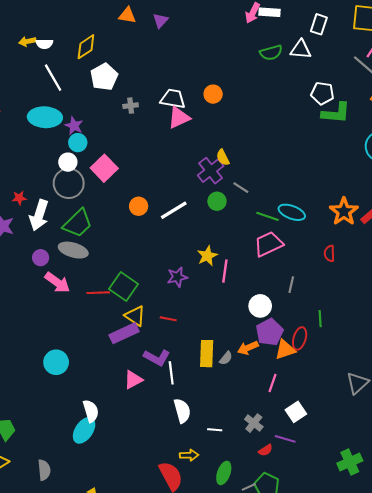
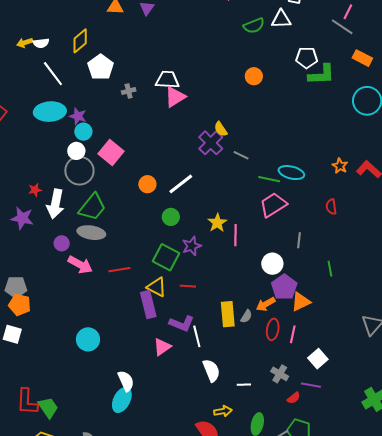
orange circle: (213, 94) -> (254, 76), moved
green circle: (217, 201) -> (171, 217), moved
orange star: (344, 211) -> (340, 166), size x0.6
green square: (123, 286) -> (166, 257), moved
purple rectangle: (124, 333) -> (148, 305), turned -72
red ellipse: (300, 338) -> (273, 329), moved

